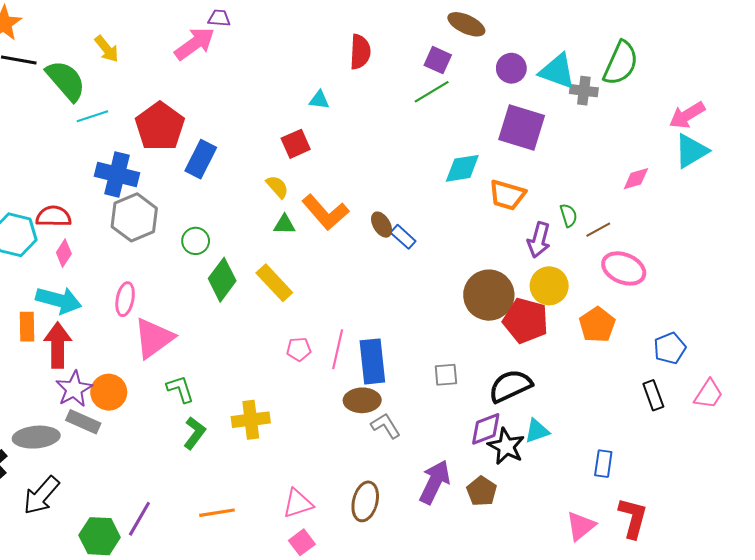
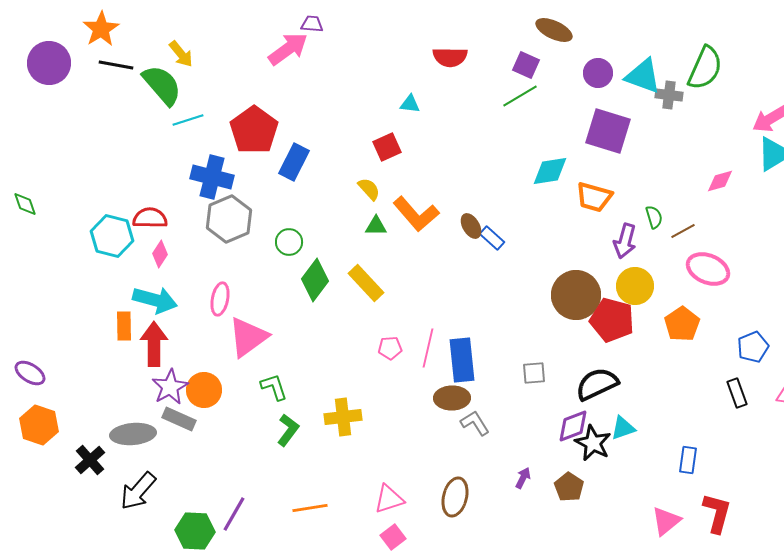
yellow arrow: (107, 49) -> (181, 54), moved
red semicircle: (360, 52) -> (450, 57), turned 88
purple arrow: (435, 482) -> (523, 478), size x0.5

